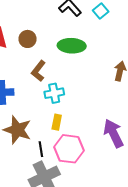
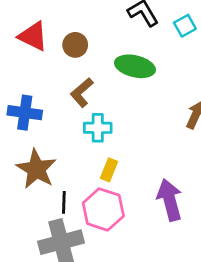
yellow rectangle: (57, 122) -> (109, 170), moved

